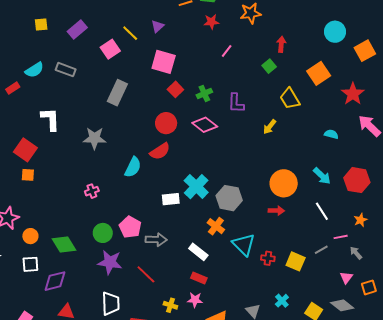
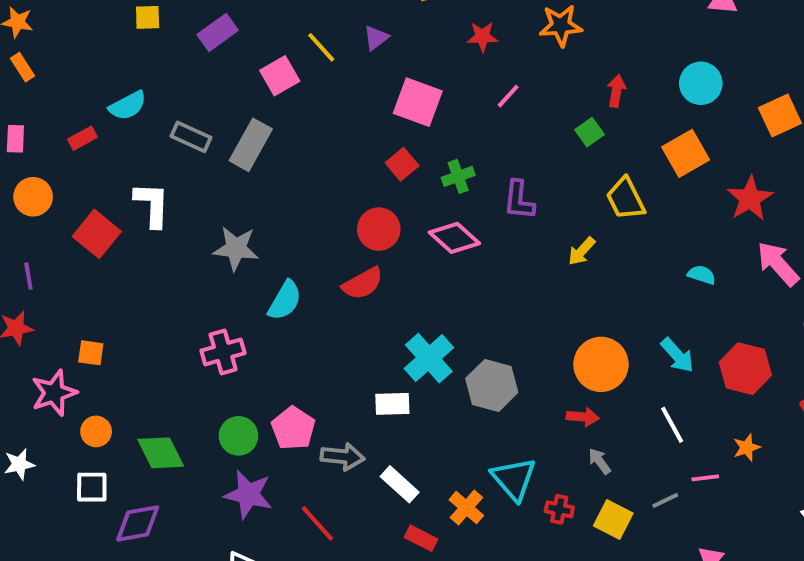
cyan circle: (335, 32) -> (701, 83), moved
pink square: (164, 62) -> (418, 102), moved
gray rectangle: (66, 70) -> (191, 137), moved
gray rectangle: (117, 93) -> (251, 145), moved
red square: (25, 150) -> (97, 234), moved
cyan semicircle: (133, 167) -> (285, 300), moved
orange square: (28, 175) -> (91, 353), moved
pink cross: (92, 191) -> (223, 352), size x1.5
white rectangle: (171, 199) -> (392, 404), moved
orange cross: (216, 226) -> (466, 508), moved
white rectangle: (198, 252) -> (400, 484), moved
gray arrow: (356, 253) -> (600, 461), moved

